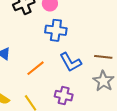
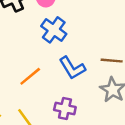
blue cross: (56, 30) -> (54, 30), turned 30

